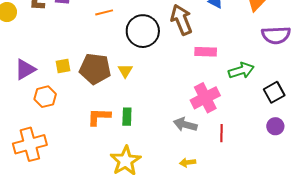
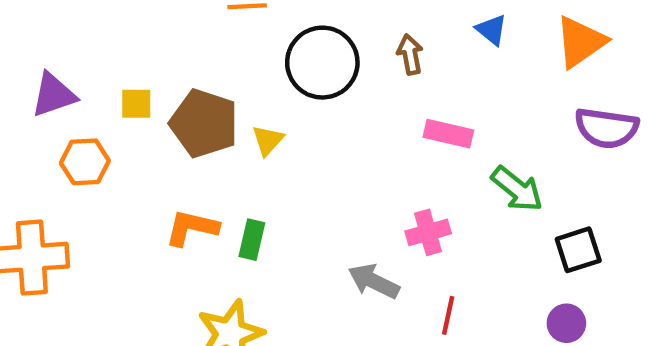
brown arrow: (181, 20) -> (410, 54), size x0.6
green arrow: (241, 70) -> (517, 189), turned 45
pink cross: (205, 98) -> (428, 232), size x0.7

